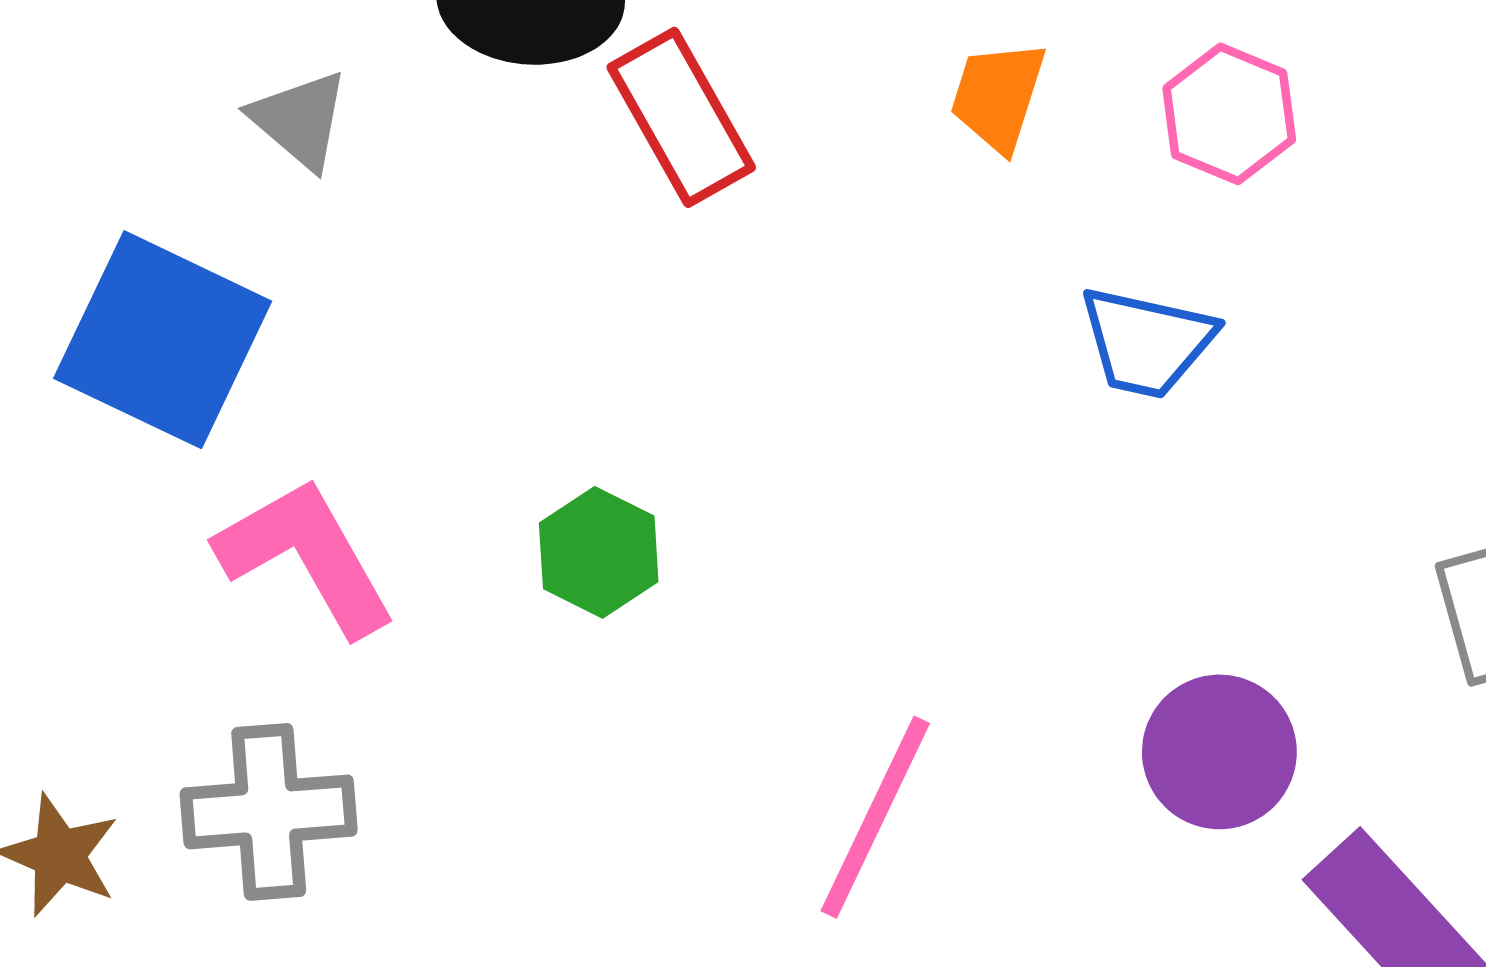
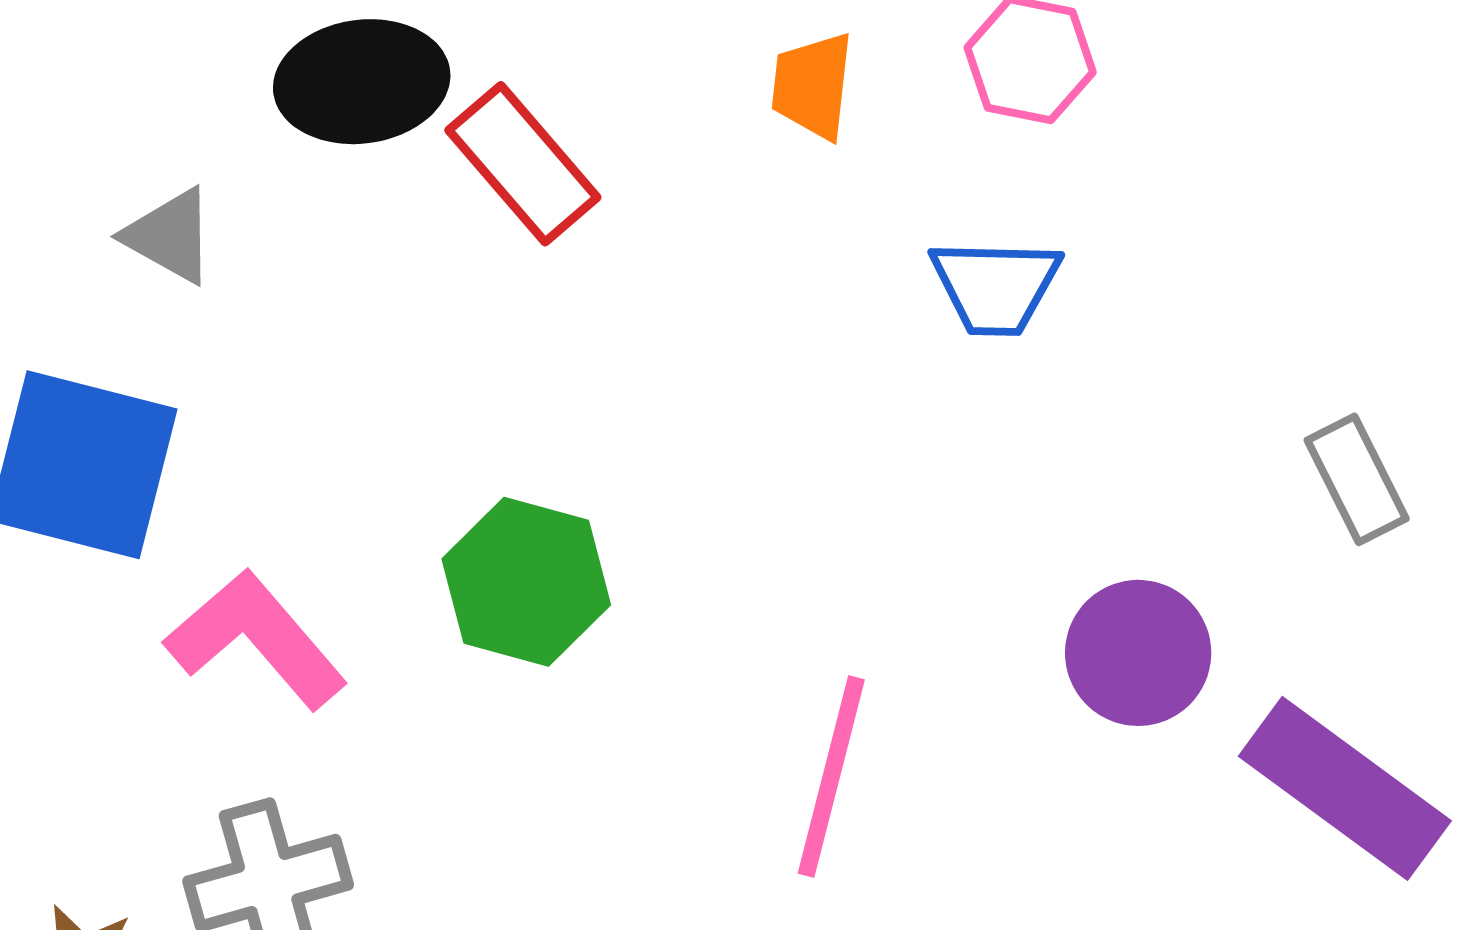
green hexagon: (599, 552) -> (526, 582), size x1.4

